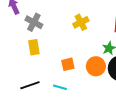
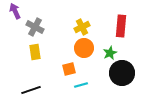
orange circle: (96, 66) -> (84, 48), moved
cyan line: (60, 87) -> (81, 85), moved, turned -32

